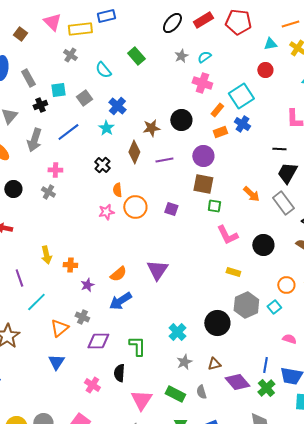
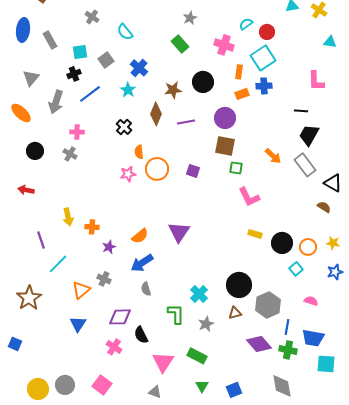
green rectangle: (136, 56) -> (180, 44), moved
gray star: (181, 56) -> (190, 18), moved
cyan semicircle: (204, 57) -> (246, 24), moved
red circle: (265, 70) -> (267, 32), moved
black cross: (40, 105) -> (74, 74), moved
orange rectangle: (217, 110) -> (239, 72), turned -32
blue cross: (242, 124) -> (264, 86), turned -35
black circle: (263, 245) -> (282, 243), moved
gray hexagon: (246, 305) -> (268, 305), moved
purple diamond: (98, 341) -> (120, 317), moved
green L-shape: (137, 346) -> (176, 314), moved
brown triangle: (214, 364) -> (235, 313), moved
black semicircle: (119, 373) -> (141, 335), turned -30
green cross: (266, 388) -> (288, 350), turned -36
gray semicircle: (201, 392) -> (146, 289), moved

